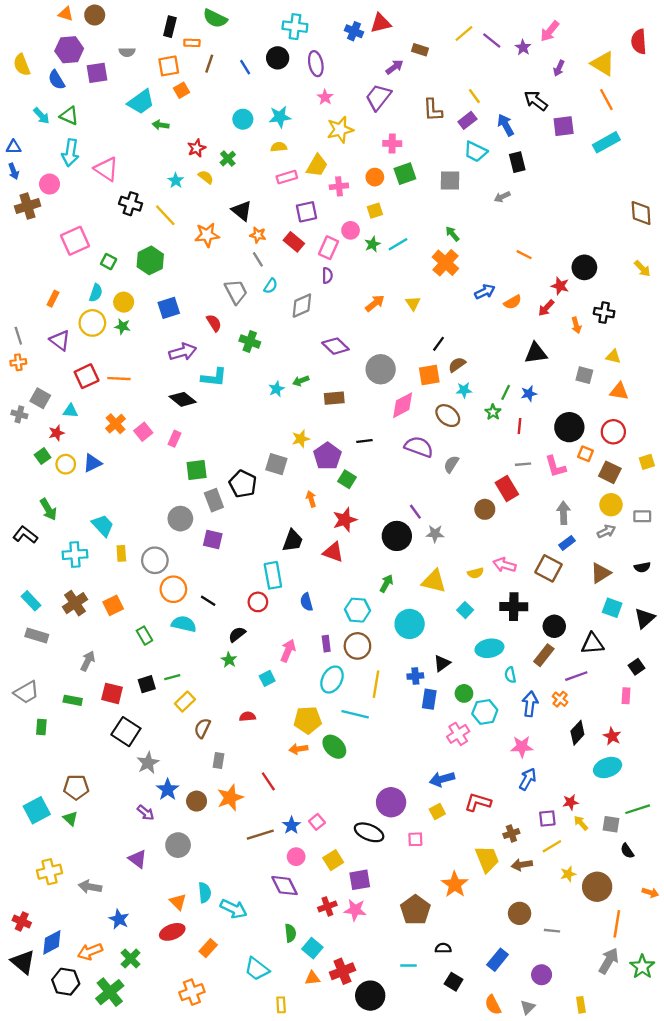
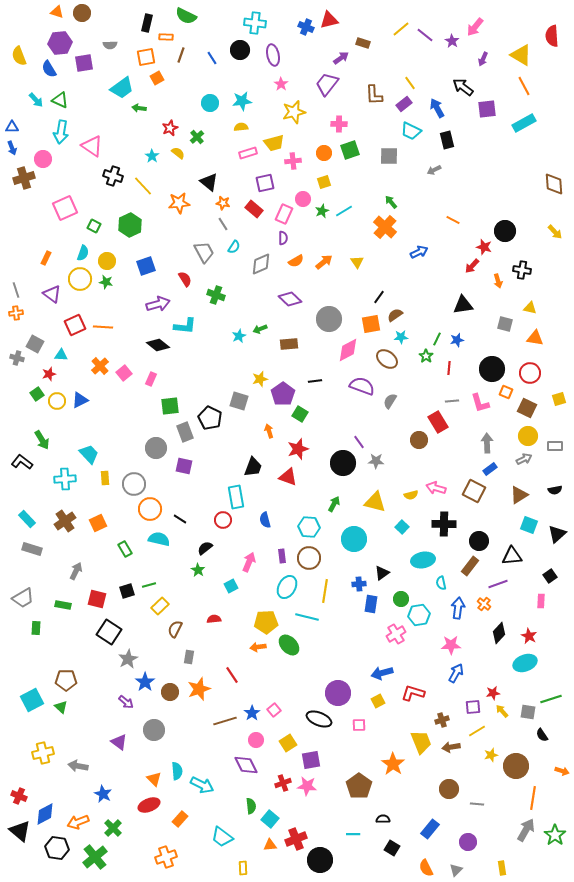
yellow trapezoid: (317, 166) -> (274, 143), turned 45
orange semicircle: (513, 302) -> (296, 261), moved

